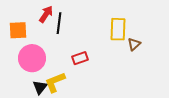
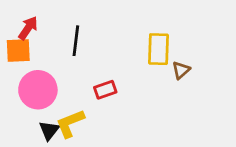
red arrow: (46, 14) -> (28, 28), moved

